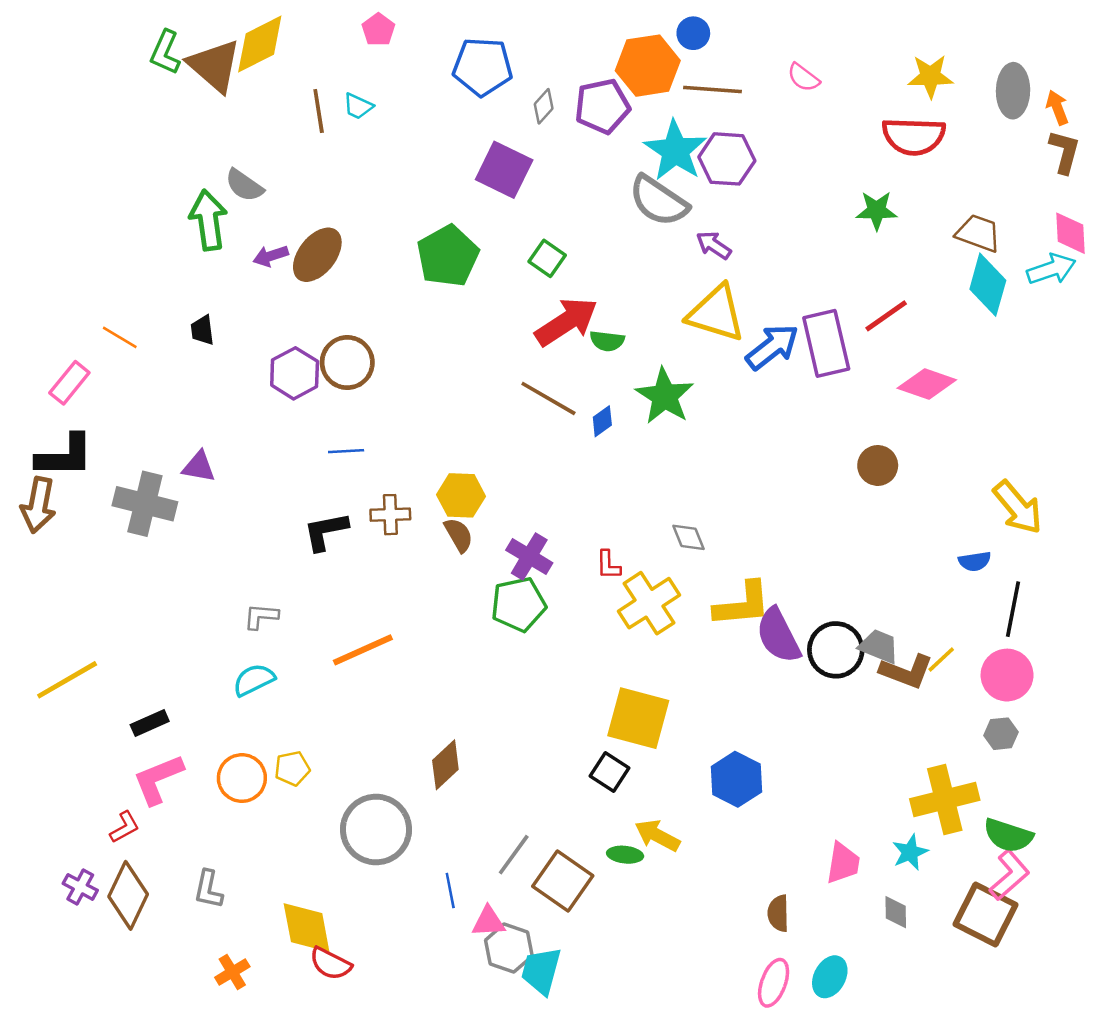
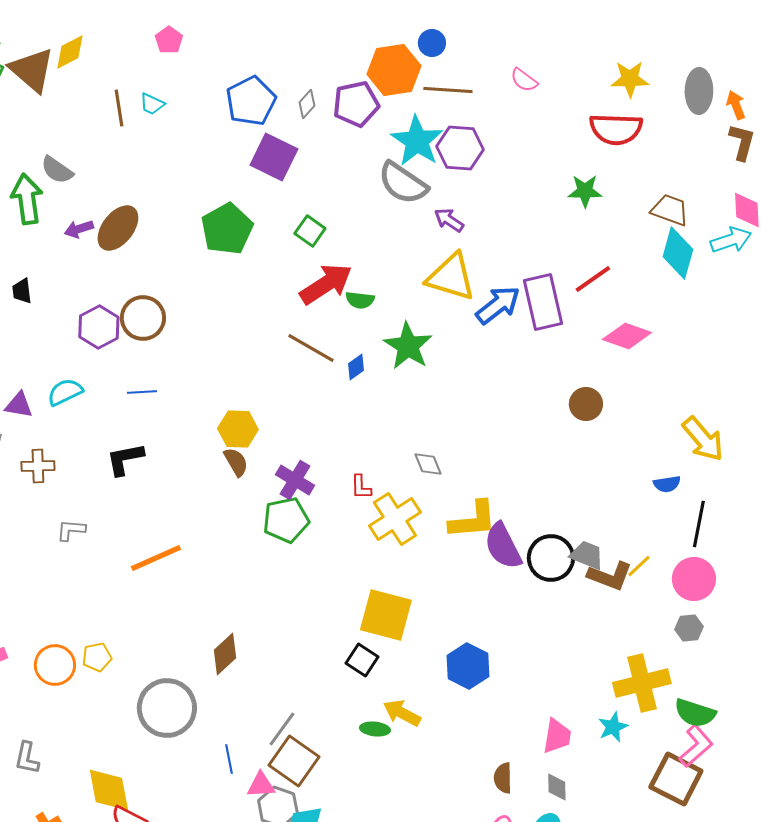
yellow diamond: (260, 44) -> (70, 52), size x0.7
blue pentagon: (483, 67) -> (251, 101), moved, turned -30
brown cross: (390, 515) -> (38, 466), moved
cyan semicircle: (254, 680) -> (65, 392), moved
brown square: (563, 881) -> (294, 761), moved
gray diamond: (896, 912) -> (557, 787), moved

